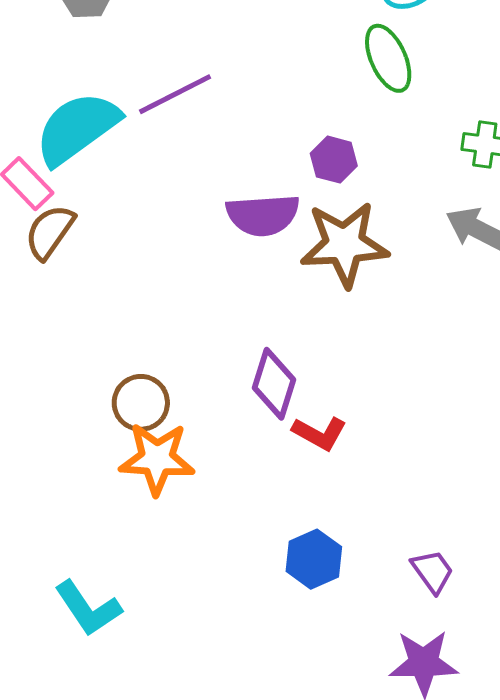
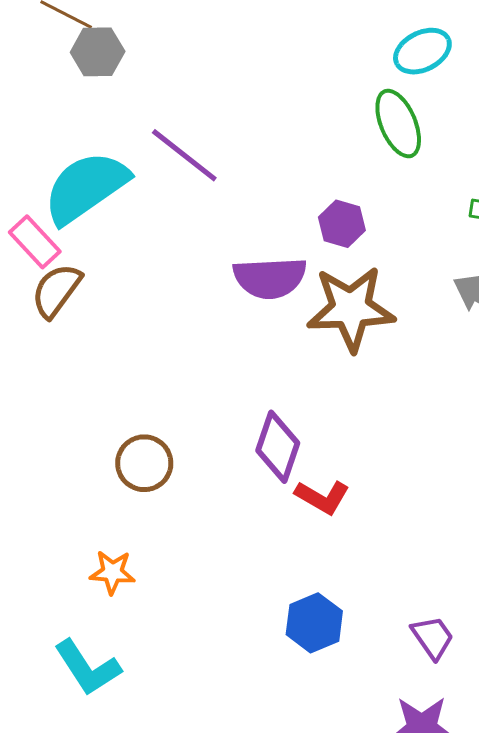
purple line: (175, 94) -> (184, 155), turned 64
orange star: (157, 459) -> (112, 572), moved, size x0.6

